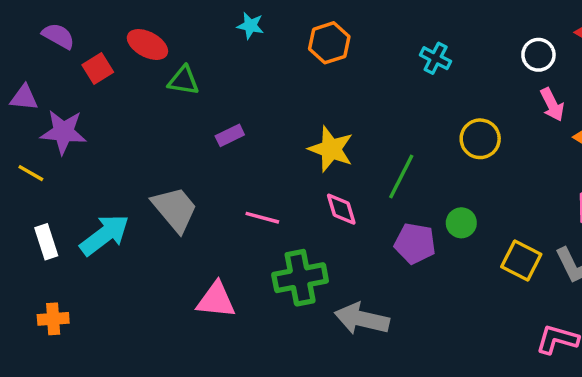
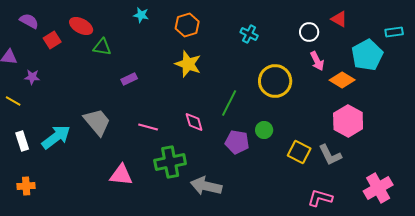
purple star: (63, 132) -> (32, 77), size x0.6
yellow circle: (480, 139) -> (275, 81), size x1.4
yellow star: (331, 149) -> (188, 64), moved

